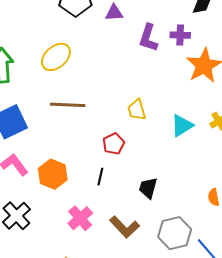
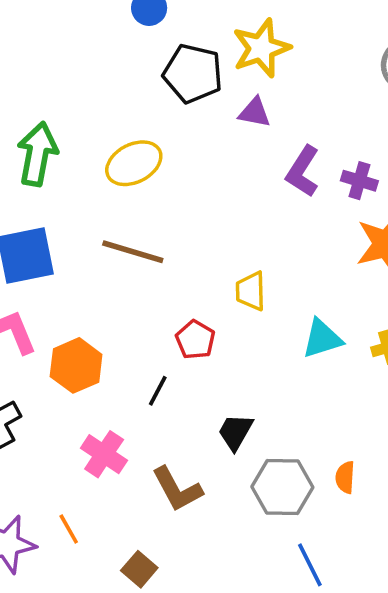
red pentagon: (114, 144) -> (195, 340), turned -30
pink cross: (80, 218) -> (104, 454), turned -30
gray hexagon: (175, 233) -> (282, 487), moved

